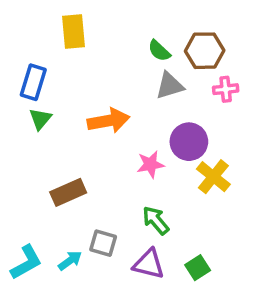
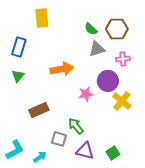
pink cross: (226, 89) -> (123, 59), moved
green triangle: (40, 119) -> (18, 76), moved
green arrow: (156, 220) -> (76, 126), moved
cyan arrow: (70, 261) -> (40, 157), moved

